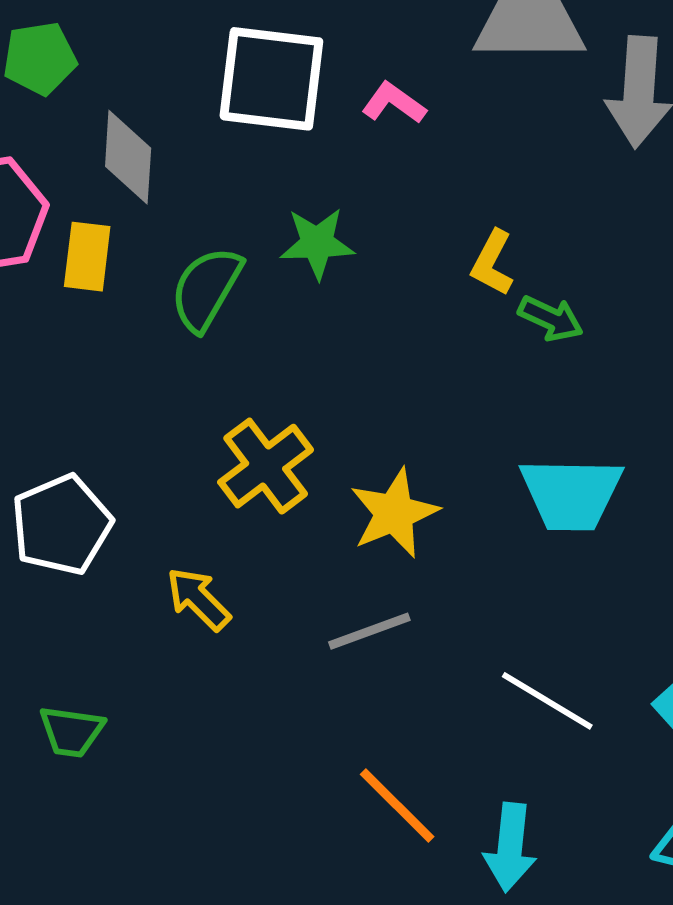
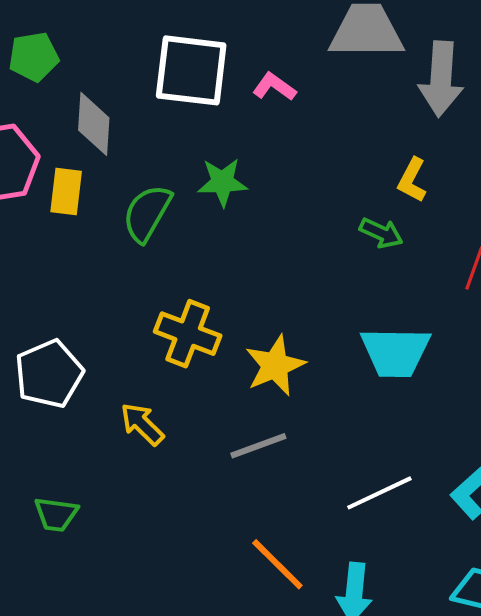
yellow L-shape: (492, 263) -> (412, 180), moved
yellow cross: (266, 466) -> (188, 334), turned -32
white line: (547, 701) -> (379, 493), turned -56

